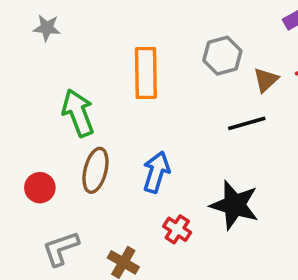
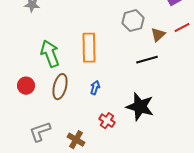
orange rectangle: (146, 73) -> (89, 48), moved
blue arrow: (156, 172) -> (95, 88), size x0.6
red circle: (40, 188) -> (26, 86), moved

